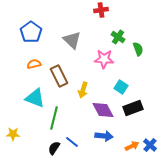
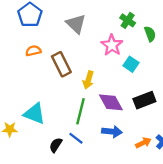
pink star: (104, 59) -> (112, 45), turned 30
cyan square: (121, 87) -> (131, 64), moved
cyan triangle: (35, 98) -> (34, 114), moved
green line: (54, 118) -> (80, 111), moved

